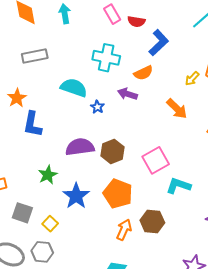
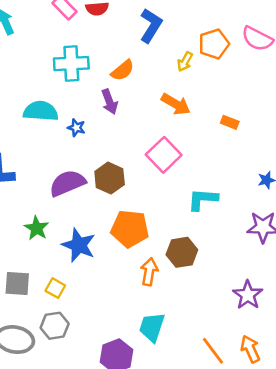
blue L-shape: (159, 43) -> (151, 26), moved
purple arrow: (127, 94) -> (109, 102), turned -114
pink square: (156, 160) -> (164, 155), moved

